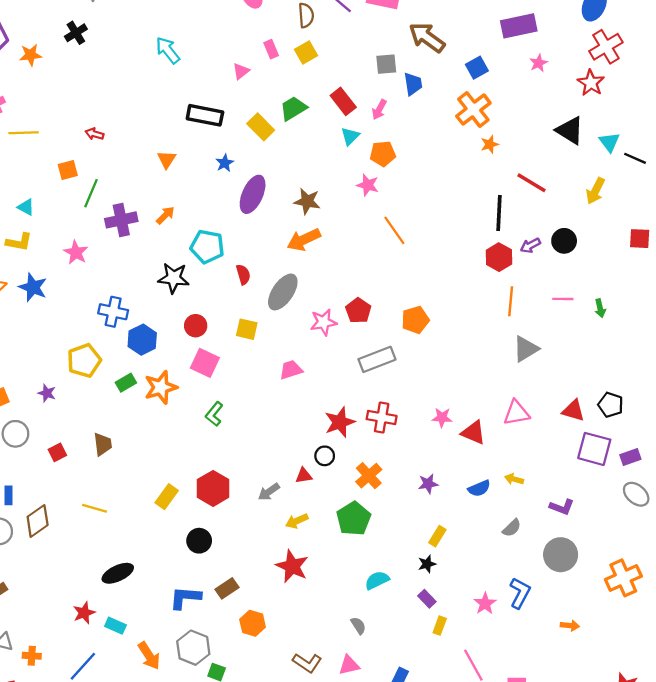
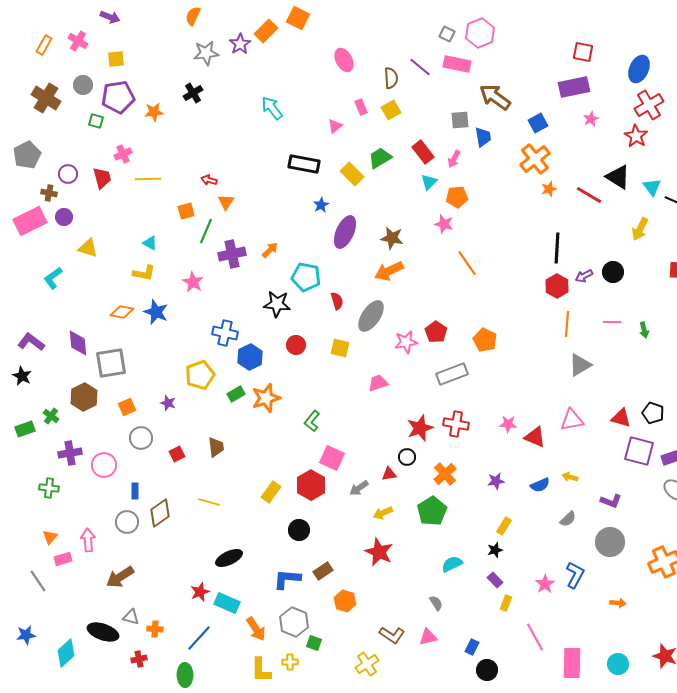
orange triangle: (167, 159) -> (226, 202), moved
red line: (532, 183) -> (589, 195), moved
orange pentagon: (415, 320) -> (485, 340), turned -30
pink square: (205, 363) -> (332, 458), moved
cyan rectangle: (115, 626) -> (227, 603), size x1.4

